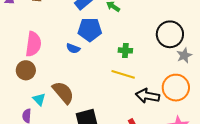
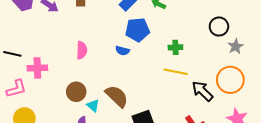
black circle: (170, 34) -> (219, 27), size x0.7
pink semicircle: (33, 44) -> (82, 50), size x0.7
brown circle: (26, 70) -> (76, 92), moved
black arrow: (147, 96) -> (202, 91), turned 40

